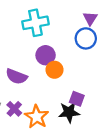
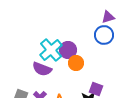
purple triangle: (90, 18) -> (108, 17), turned 40
cyan cross: (35, 23) -> (51, 50), moved, turned -30

